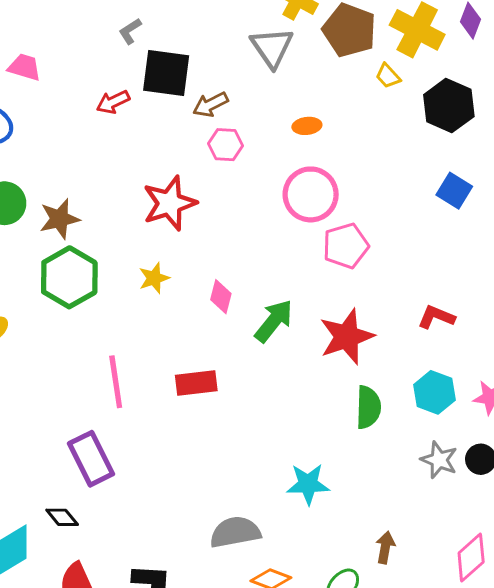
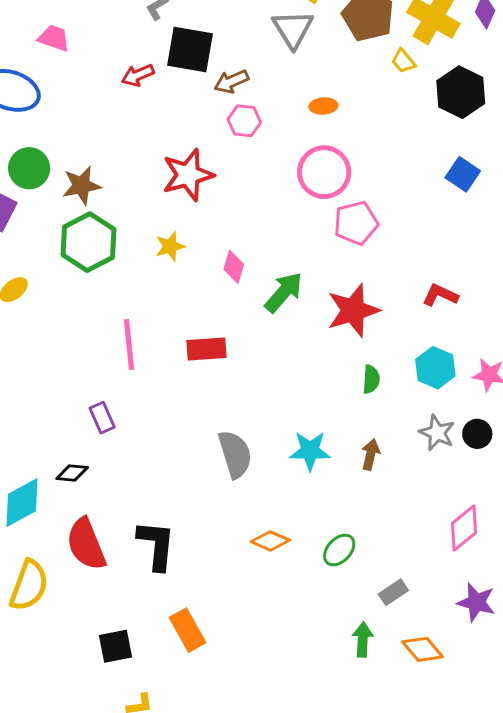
green semicircle: (368, 407) -> (371, 379), size x0.7
purple rectangle: (91, 459) -> (102, 418), size x0.6
black diamond: (62, 517) -> (72, 473), turned -48
gray semicircle: (235, 532) -> (235, 454), moved, turned 81
brown arrow: (385, 547) -> (370, 455), moved

